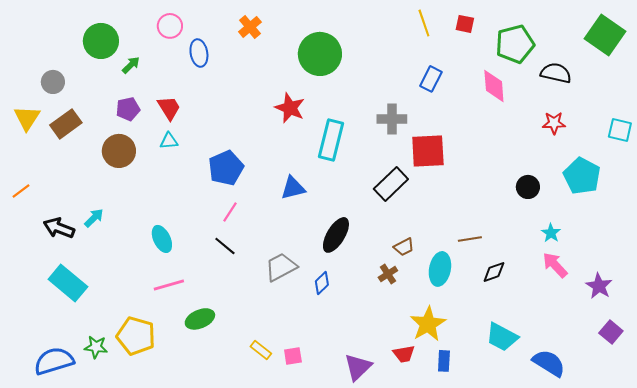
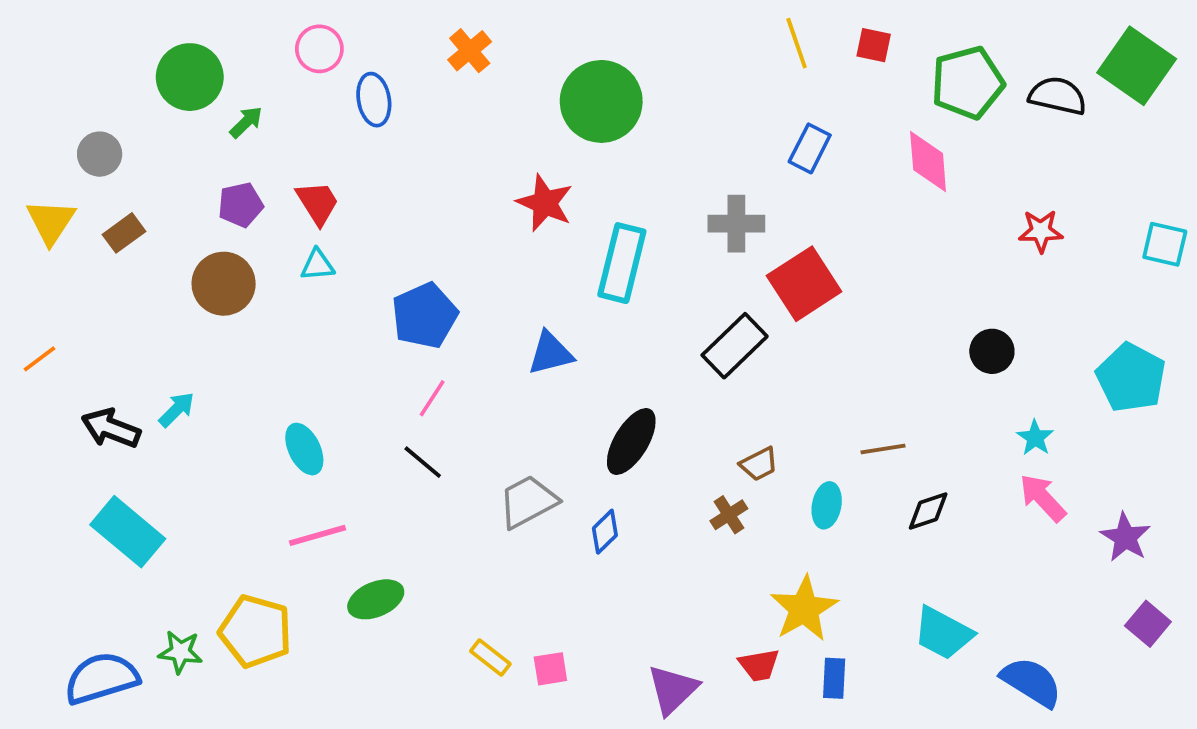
black semicircle: (556, 73) -> (1058, 96), moved
brown rectangle: (66, 124) -> (124, 233), size x0.7
red square: (428, 151) -> (804, 284), turned -30
cyan pentagon: (582, 176) -> (1131, 378), moved
cyan ellipse: (440, 269) -> (827, 505), size x0.7

